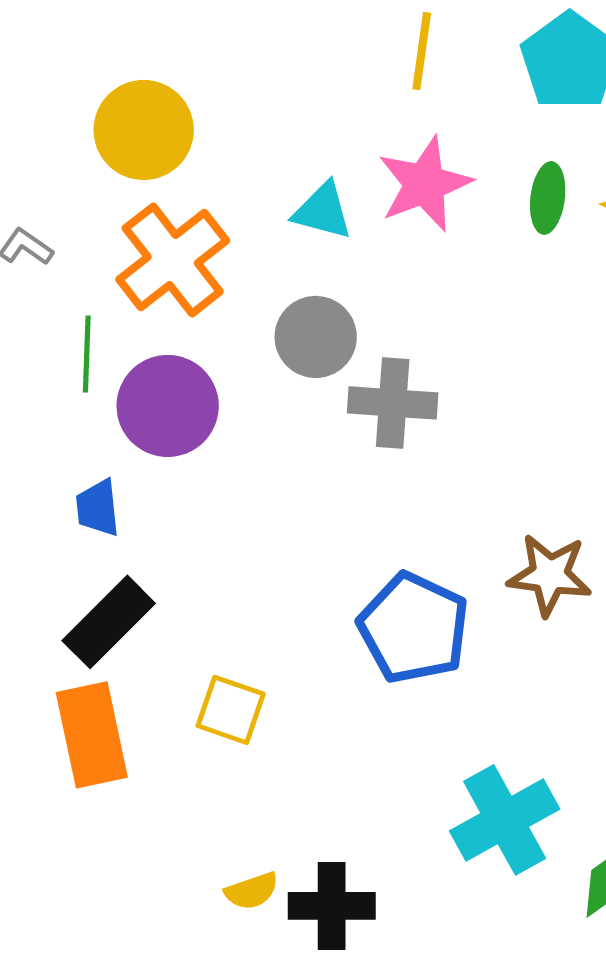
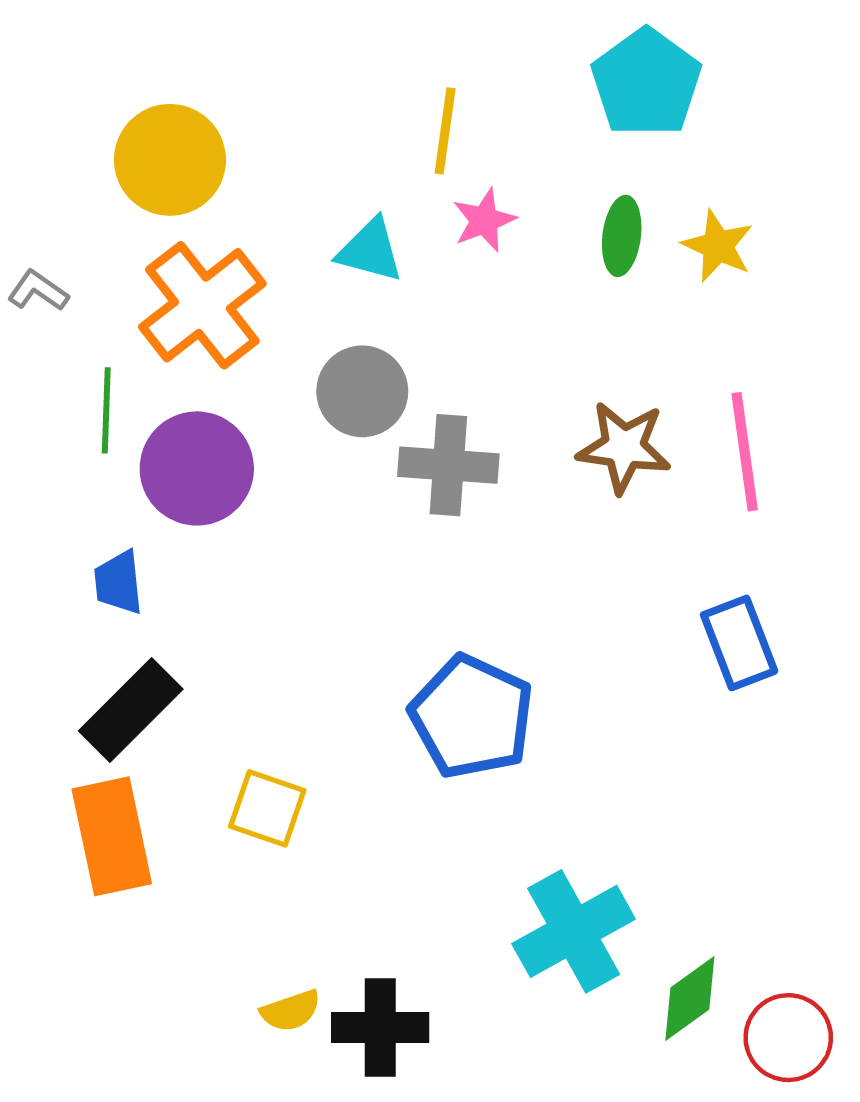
yellow line: (422, 51) -> (445, 131), moved
pink star: (425, 184) -> (484, 220), size x0.6
brown star: (550, 575) -> (624, 447), moved

